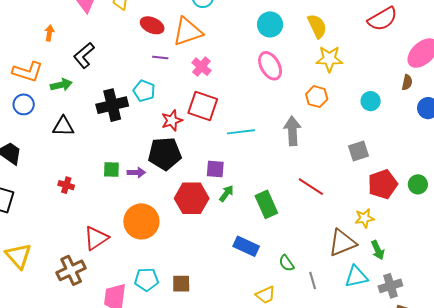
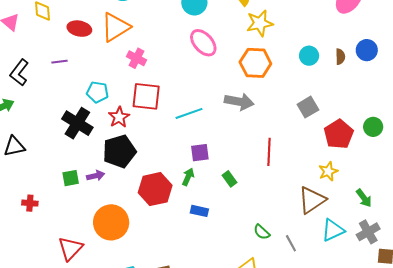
purple line: (160, 58) -> (59, 62), moved
brown semicircle: (407, 82) -> (340, 57), moved
cyan pentagon: (144, 91) -> (98, 92), moved
orange hexagon: (317, 97) -> (255, 63), size x1.4
black cross: (112, 105) -> (77, 123), moved, turned -32
gray arrow: (292, 131) -> (239, 102), turned 116
purple square: (215, 169) -> (200, 153), moved
red line: (311, 187) -> (269, 152), turned 72
green rectangle: (266, 204) -> (229, 179), size x0.6
blue rectangle: (246, 246) -> (199, 211), moved, size x0.7
green arrow: (378, 250) -> (364, 198), moved

